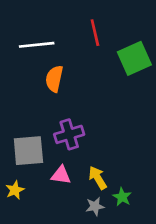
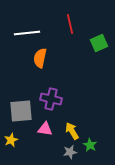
green square: (134, 58) -> (99, 43), size x0.7
purple cross: (69, 134) -> (51, 99), turned 30

